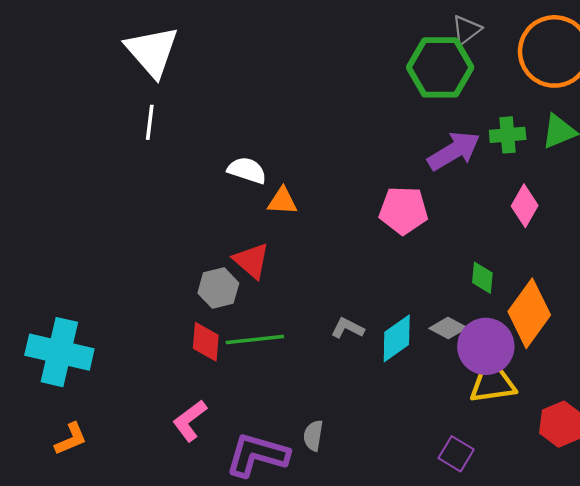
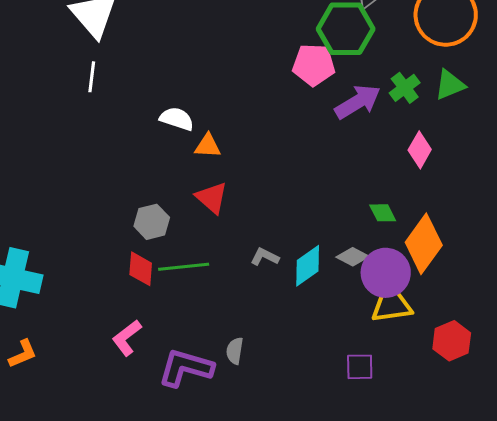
green cross: (508, 135) -> (405, 88), turned -32
pink pentagon: (404, 210) -> (314, 65), moved
red triangle: (251, 261) -> (212, 198), moved
green diamond: (482, 278) -> (383, 213), turned -32
purple square: (456, 454) -> (360, 367), turned -32

